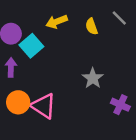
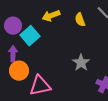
orange circle: (18, 102) -> (19, 71), moved
pink triangle: (43, 106) -> (40, 86), turned -45

